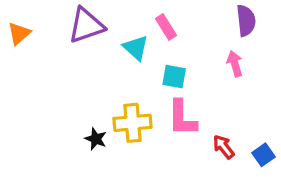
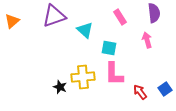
pink rectangle: (166, 27) -> (120, 17), moved
blue square: (264, 155) -> (165, 89), moved

